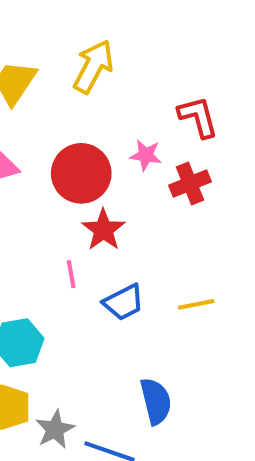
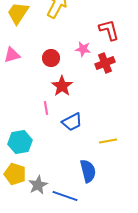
red circle: (81, 173) -> (51, 58), size x0.6
yellow line: (196, 304) -> (108, 141), moved

